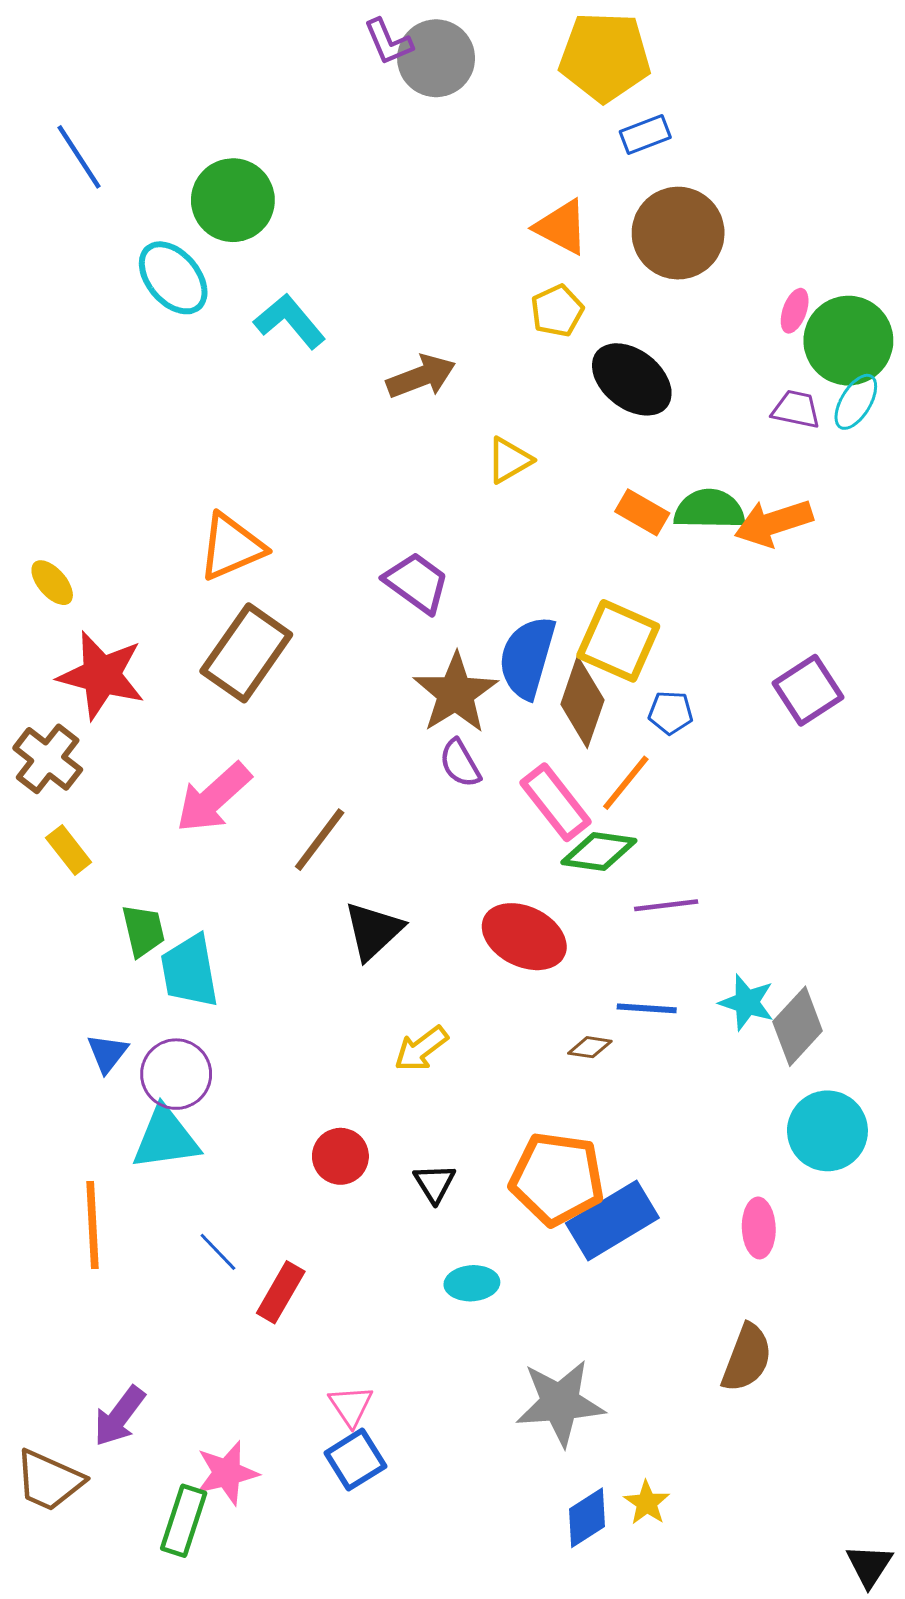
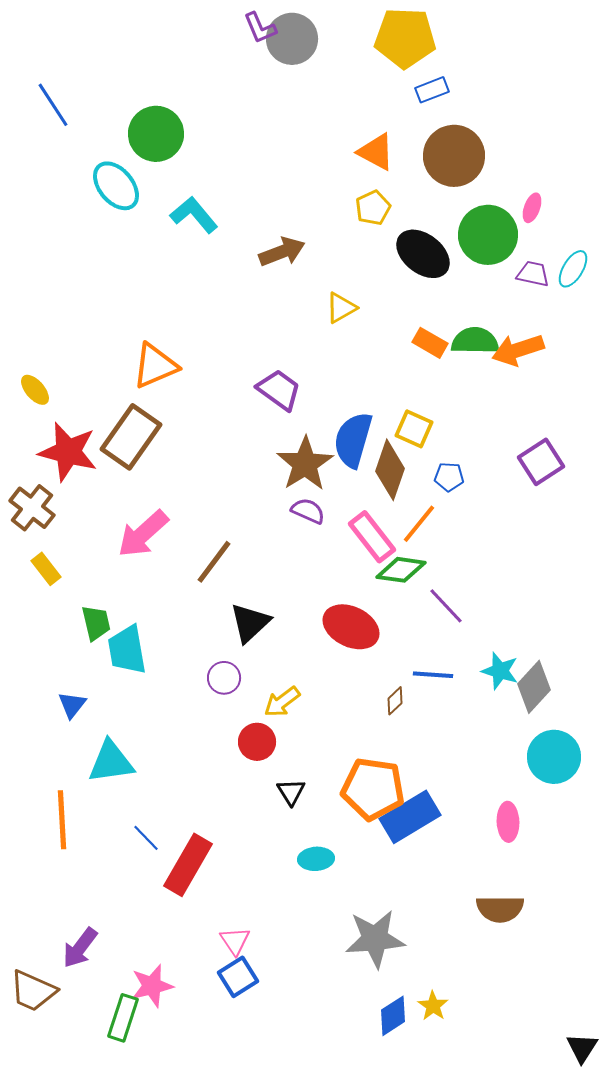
green circle: (848, 341) -> (488, 235), moved
yellow square: (618, 641) -> (414, 429), size x0.7
brown rectangle: (246, 653) -> (131, 437), moved
purple semicircle: (460, 763) -> (308, 511), turned 144
purple line: (666, 905) -> (446, 606), turned 54
brown diamond: (590, 1047) -> (395, 701), turned -52
purple circle: (176, 1074) -> (224, 678), moved, size x0.7
red circle: (340, 1156) -> (257, 742), moved
red rectangle: (281, 1292) -> (188, 865), size x1.5
brown semicircle: (747, 1358) -> (500, 909), turned 69

